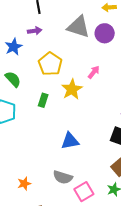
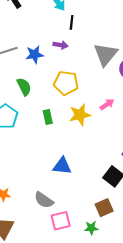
gray triangle: (78, 27) -> (106, 54), turned 35
yellow pentagon: (50, 64) -> (66, 83), turned 30
green rectangle: (43, 100) -> (48, 117), turned -48

